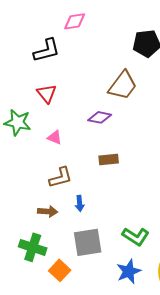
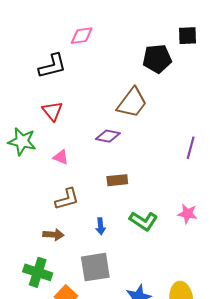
blue arrow: (80, 203) -> (101, 226), moved
green L-shape: (136, 236) -> (143, 221), moved

